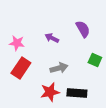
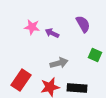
pink star: (17, 43) -> (32, 27), moved
red rectangle: (21, 68) -> (21, 80), moved

